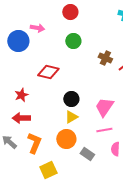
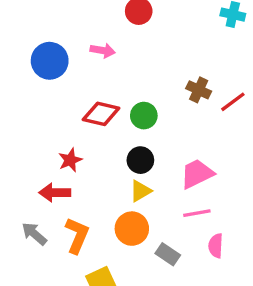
pink arrow: (37, 28) -> (103, 51), moved
green circle: (73, 41) -> (144, 116), moved
red star: (21, 95) -> (70, 160), moved
pink trapezoid: (104, 107) -> (197, 174), turned 30

